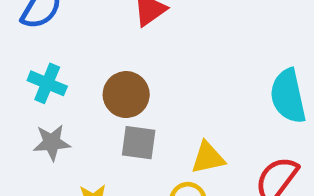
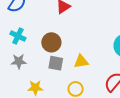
yellow triangle: (208, 158) -> (81, 61), moved

